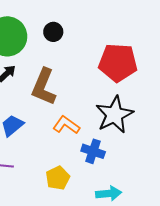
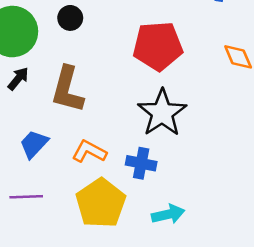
orange L-shape: (66, 125) -> (89, 151), moved
yellow pentagon: (58, 178) -> (101, 203), size x1.6

